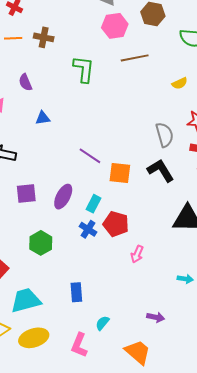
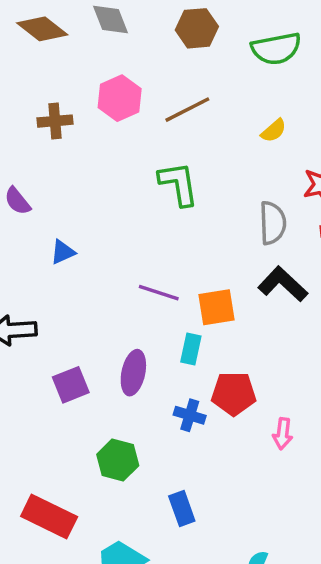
pink hexagon: (115, 26) -> (120, 98), moved
brown cross: (44, 37) -> (55, 121), moved
green L-shape: (84, 69) -> (178, 184), moved
gray semicircle: (165, 135) -> (273, 223), turned 30
cyan rectangle: (93, 204) -> (191, 349), moved
blue rectangle: (76, 292) -> (182, 508), moved

